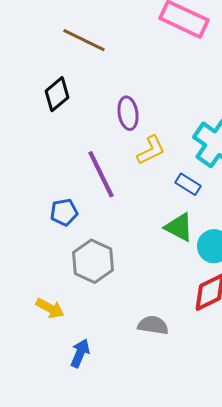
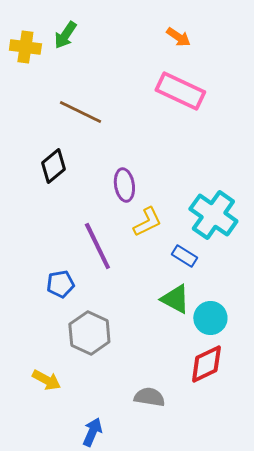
blue arrow: (80, 353) -> (92, 432), moved

